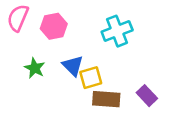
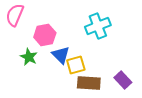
pink hexagon: (54, 26) -> (45, 35), moved

